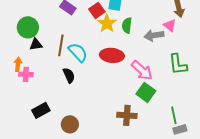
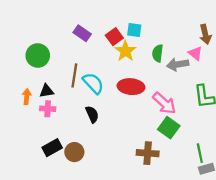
green semicircle: (127, 25) -> (158, 53), moved
black triangle: (36, 44) -> (47, 91), moved
pink cross: (26, 74) -> (48, 109), moved
black semicircle: (69, 75) -> (92, 114), moved
brown circle: (70, 124) -> (74, 152), moved

